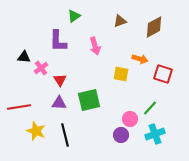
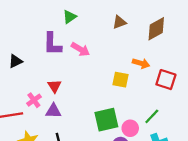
pink arrow: (95, 46) -> (80, 49), moved, turned -42
black triangle: (24, 57) -> (16, 61), turned -32
pink cross: (41, 68) -> (34, 100), moved
green square: (89, 100) -> (106, 120), moved

